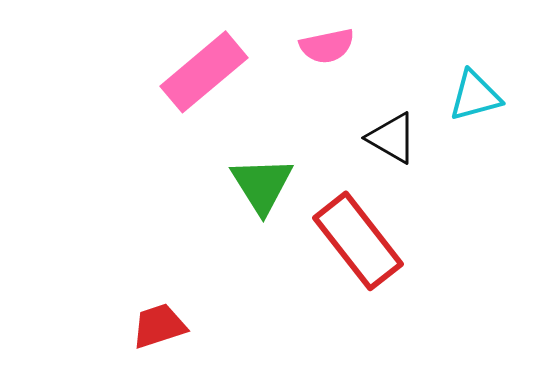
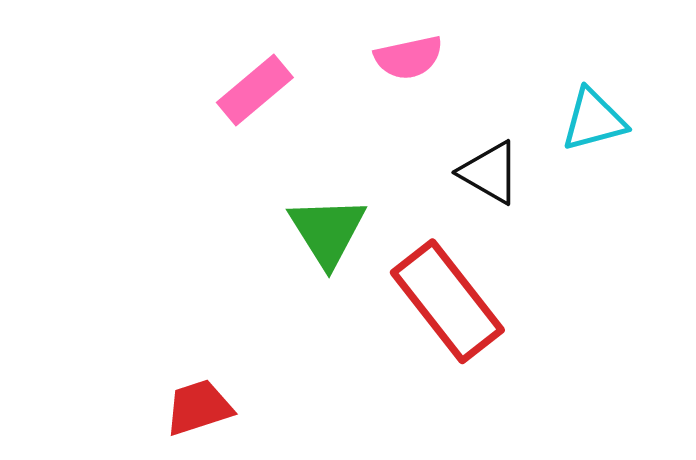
pink rectangle: (204, 72) -> (255, 90), size x0.7

